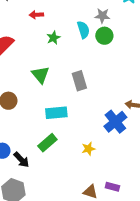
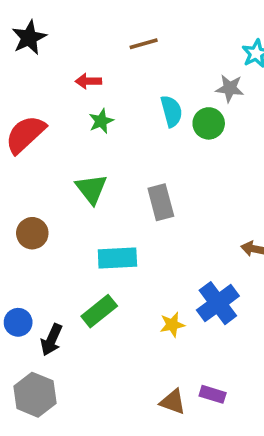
gray star: (102, 16) -> (230, 88), moved
green star: (53, 38) -> (101, 121), moved
blue cross: (115, 122) -> (218, 303), moved
black arrow: (21, 160) -> (52, 340), turned 66

